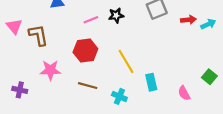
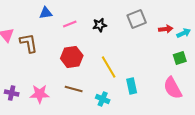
pink line: (91, 20) -> (70, 24), moved
pink star: (50, 70) -> (40, 94), moved
green square: (209, 77) -> (180, 58), moved, turned 32
pink semicircle: (184, 93) -> (173, 88), moved, size x1.6

